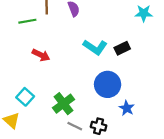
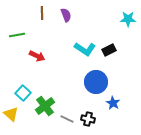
green line: (27, 21) -> (17, 35), moved
green cross: (64, 104) -> (45, 106), moved

